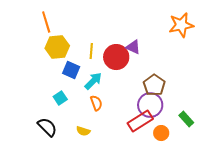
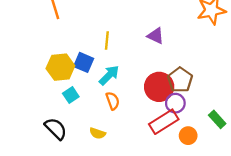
yellow hexagon: (57, 47) -> (60, 67), moved
red circle: (116, 57) -> (159, 87), moved
purple circle: (150, 105) -> (175, 103), size x0.7

